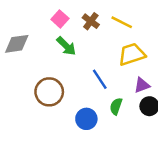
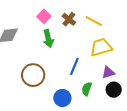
green arrow: (66, 46) -> (48, 39), turned 30
blue line: (100, 79) -> (74, 66), turned 54

